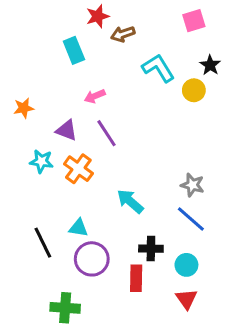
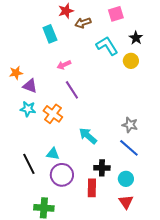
pink square: (194, 21) -> (116, 14), moved
black star: (210, 65) -> (136, 38), moved
purple triangle: (67, 130) -> (30, 86), moved

